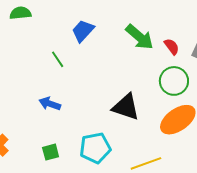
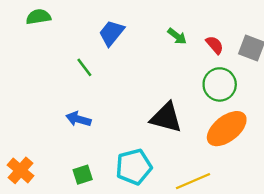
green arrow: (140, 37) -> (177, 36), size x0.6

